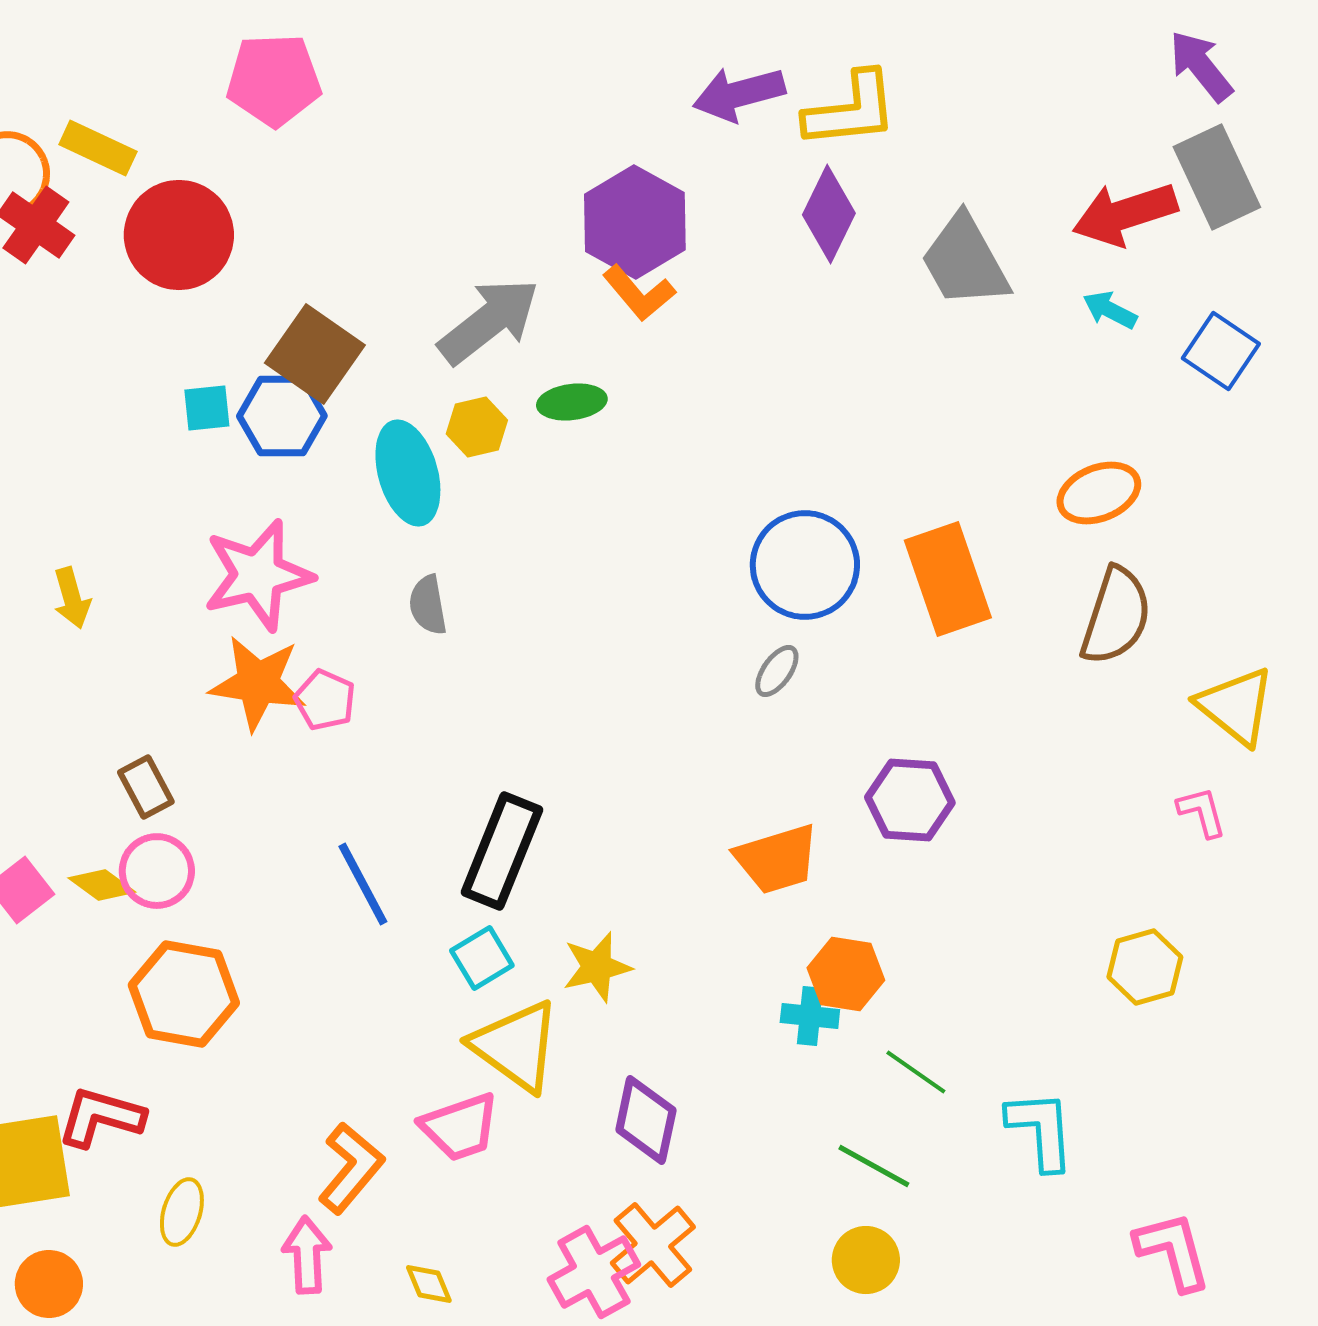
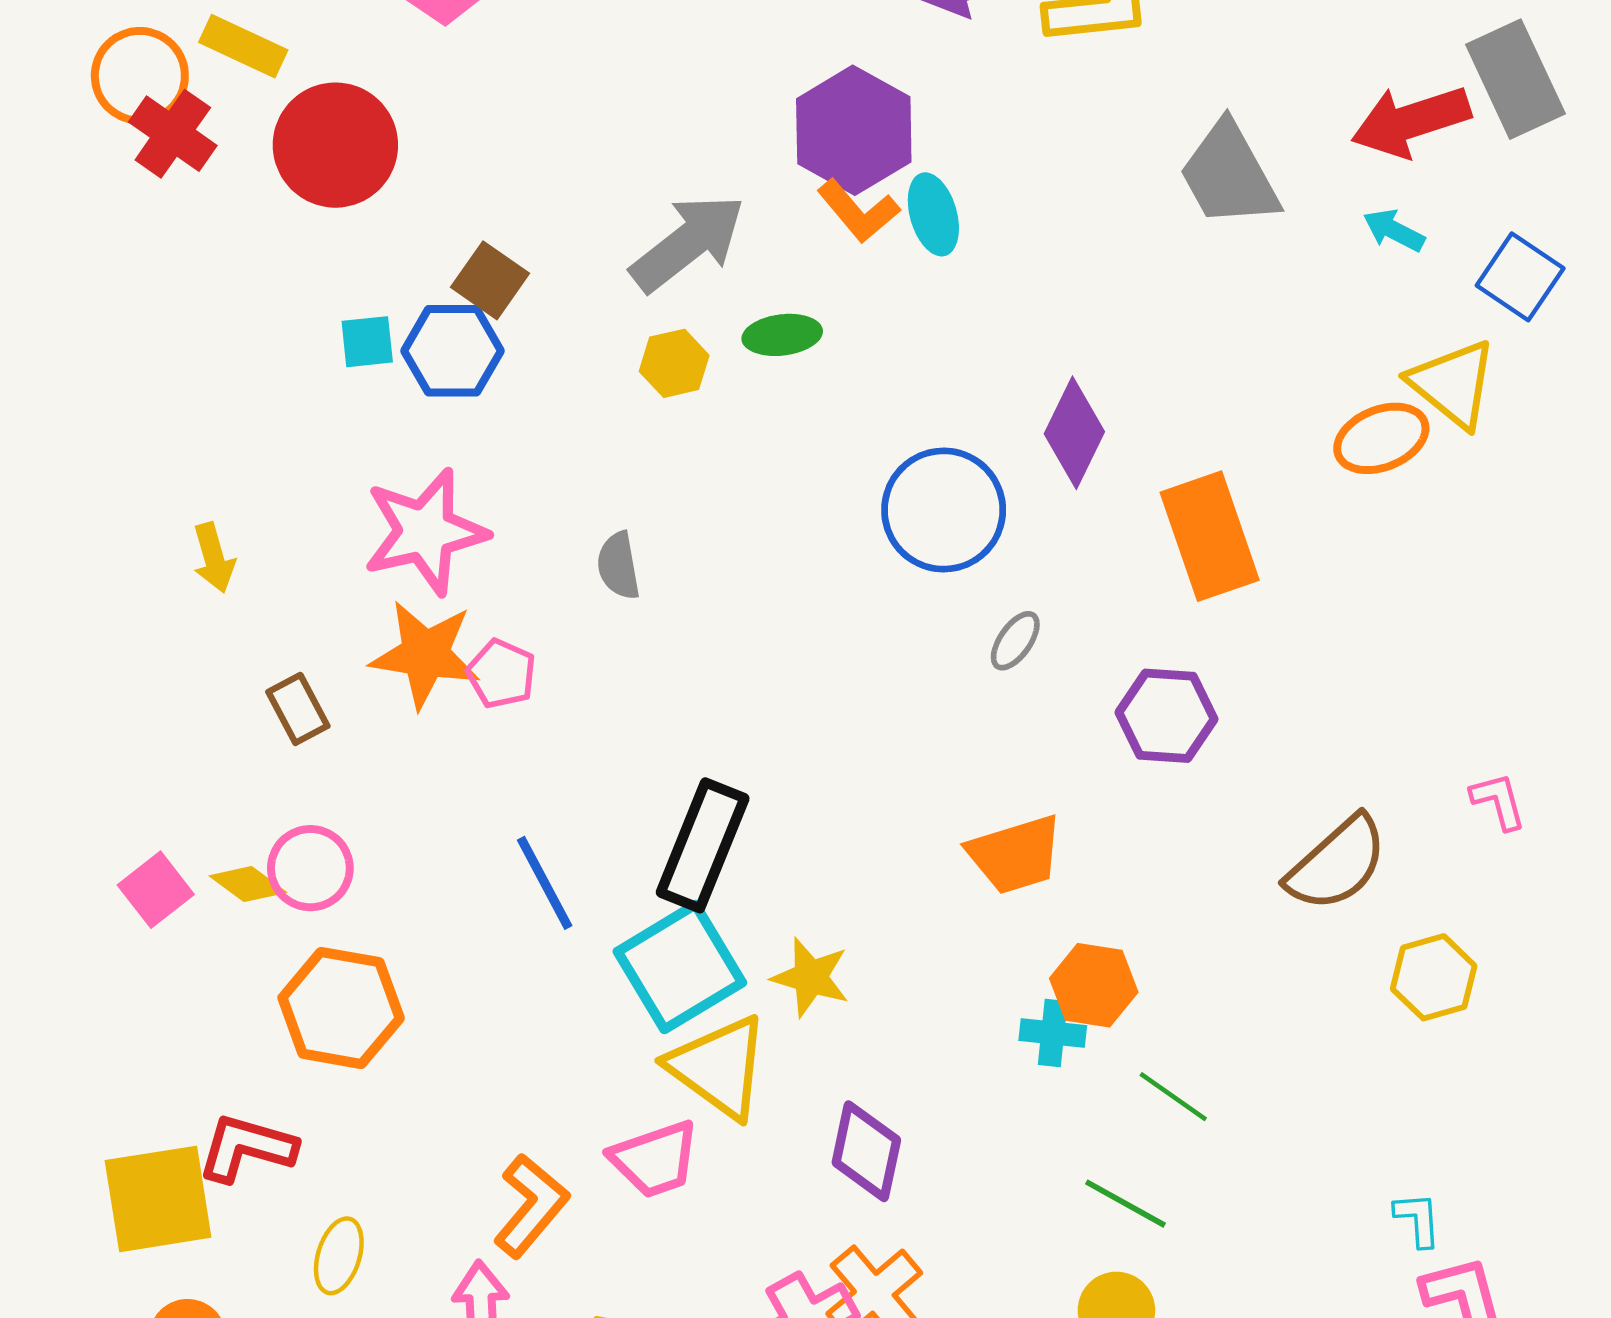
purple diamond: (829, 214) -> (1074, 433), moved
brown square: (315, 354) -> (490, 280), size x0.7
cyan ellipse: (408, 473) -> (933, 214), moved, size x0.7
blue circle: (805, 565) -> (944, 510), moved
brown semicircle: (1116, 616) -> (1337, 864), moved, turned 30
yellow triangle: (1236, 706) -> (1453, 384), moved
brown rectangle: (146, 787) -> (298, 709), moved
purple hexagon: (910, 800) -> (1166, 716), moved
cyan square: (482, 958) -> (680, 967), size x1.8
yellow star: (597, 967) -> (811, 977), turned 30
cyan L-shape: (1041, 1130) -> (1418, 1219), moved, size x0.6

